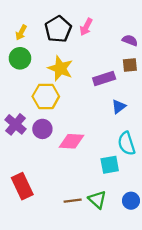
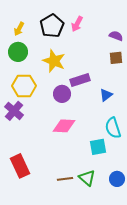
purple rectangle: (104, 78) -> (80, 80), moved
yellow hexagon: (46, 96) -> (24, 86), moved
purple circle: (42, 129) -> (62, 94), moved

